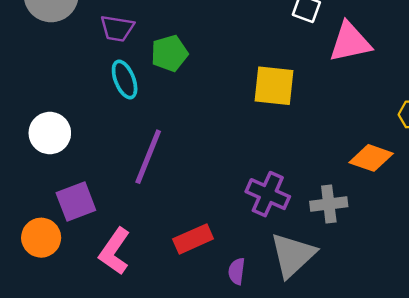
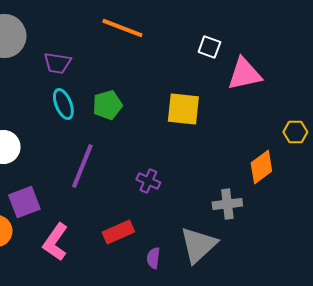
green pentagon: (169, 53) -> (107, 105), moved
orange diamond: (371, 158) -> (261, 167), turned -56
purple cross: (268, 194) -> (148, 181), moved, size x0.7

